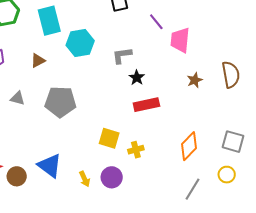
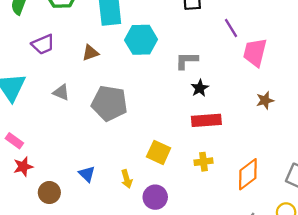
yellow cross: (136, 150) -> (204, 162), moved
blue triangle: (50, 166) -> (87, 174), size x0.6
brown circle: (17, 176) -> (49, 193), moved
yellow arrow: (85, 179) -> (127, 179), moved

